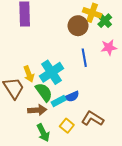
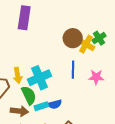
yellow cross: (92, 13) -> (86, 44), moved
pink star: (109, 47) -> (96, 77), moved

